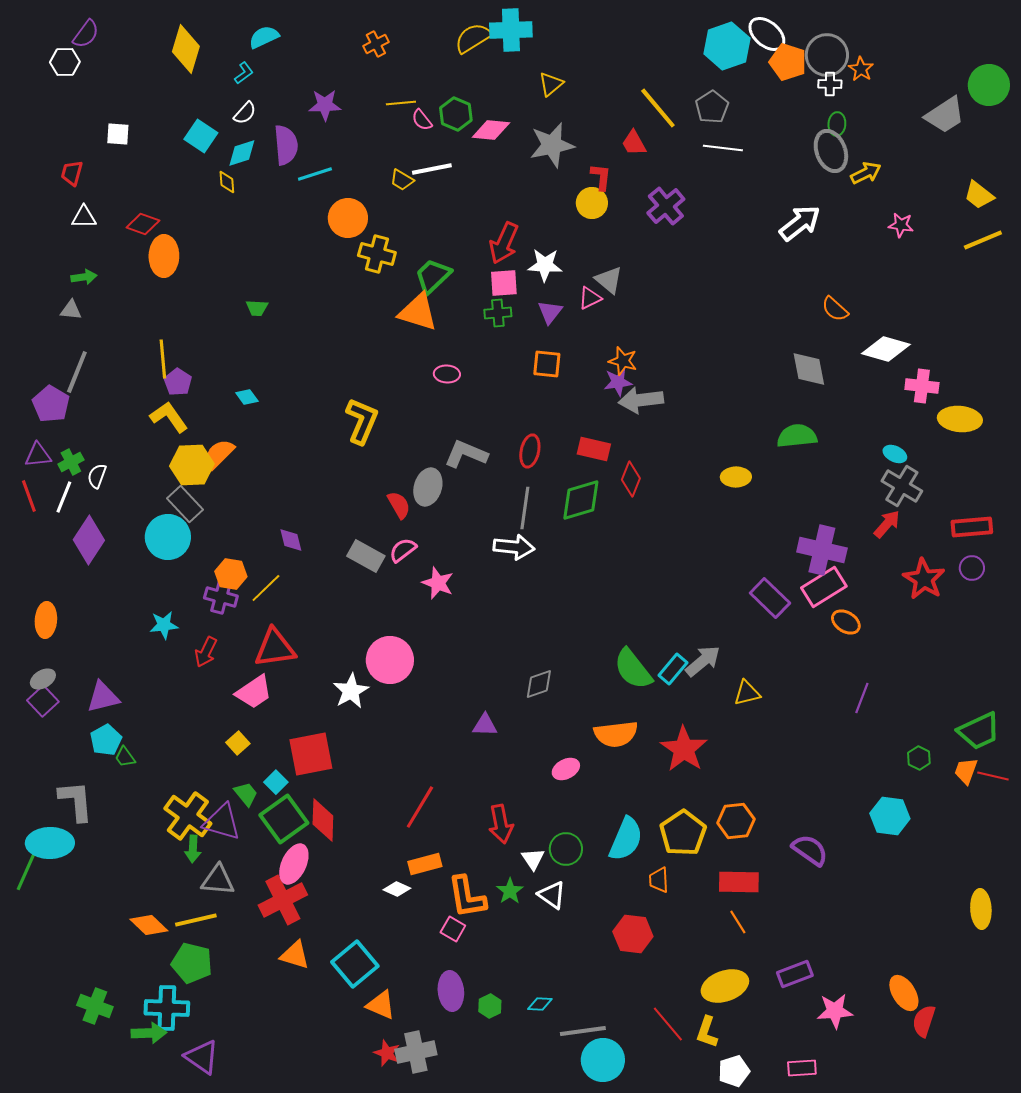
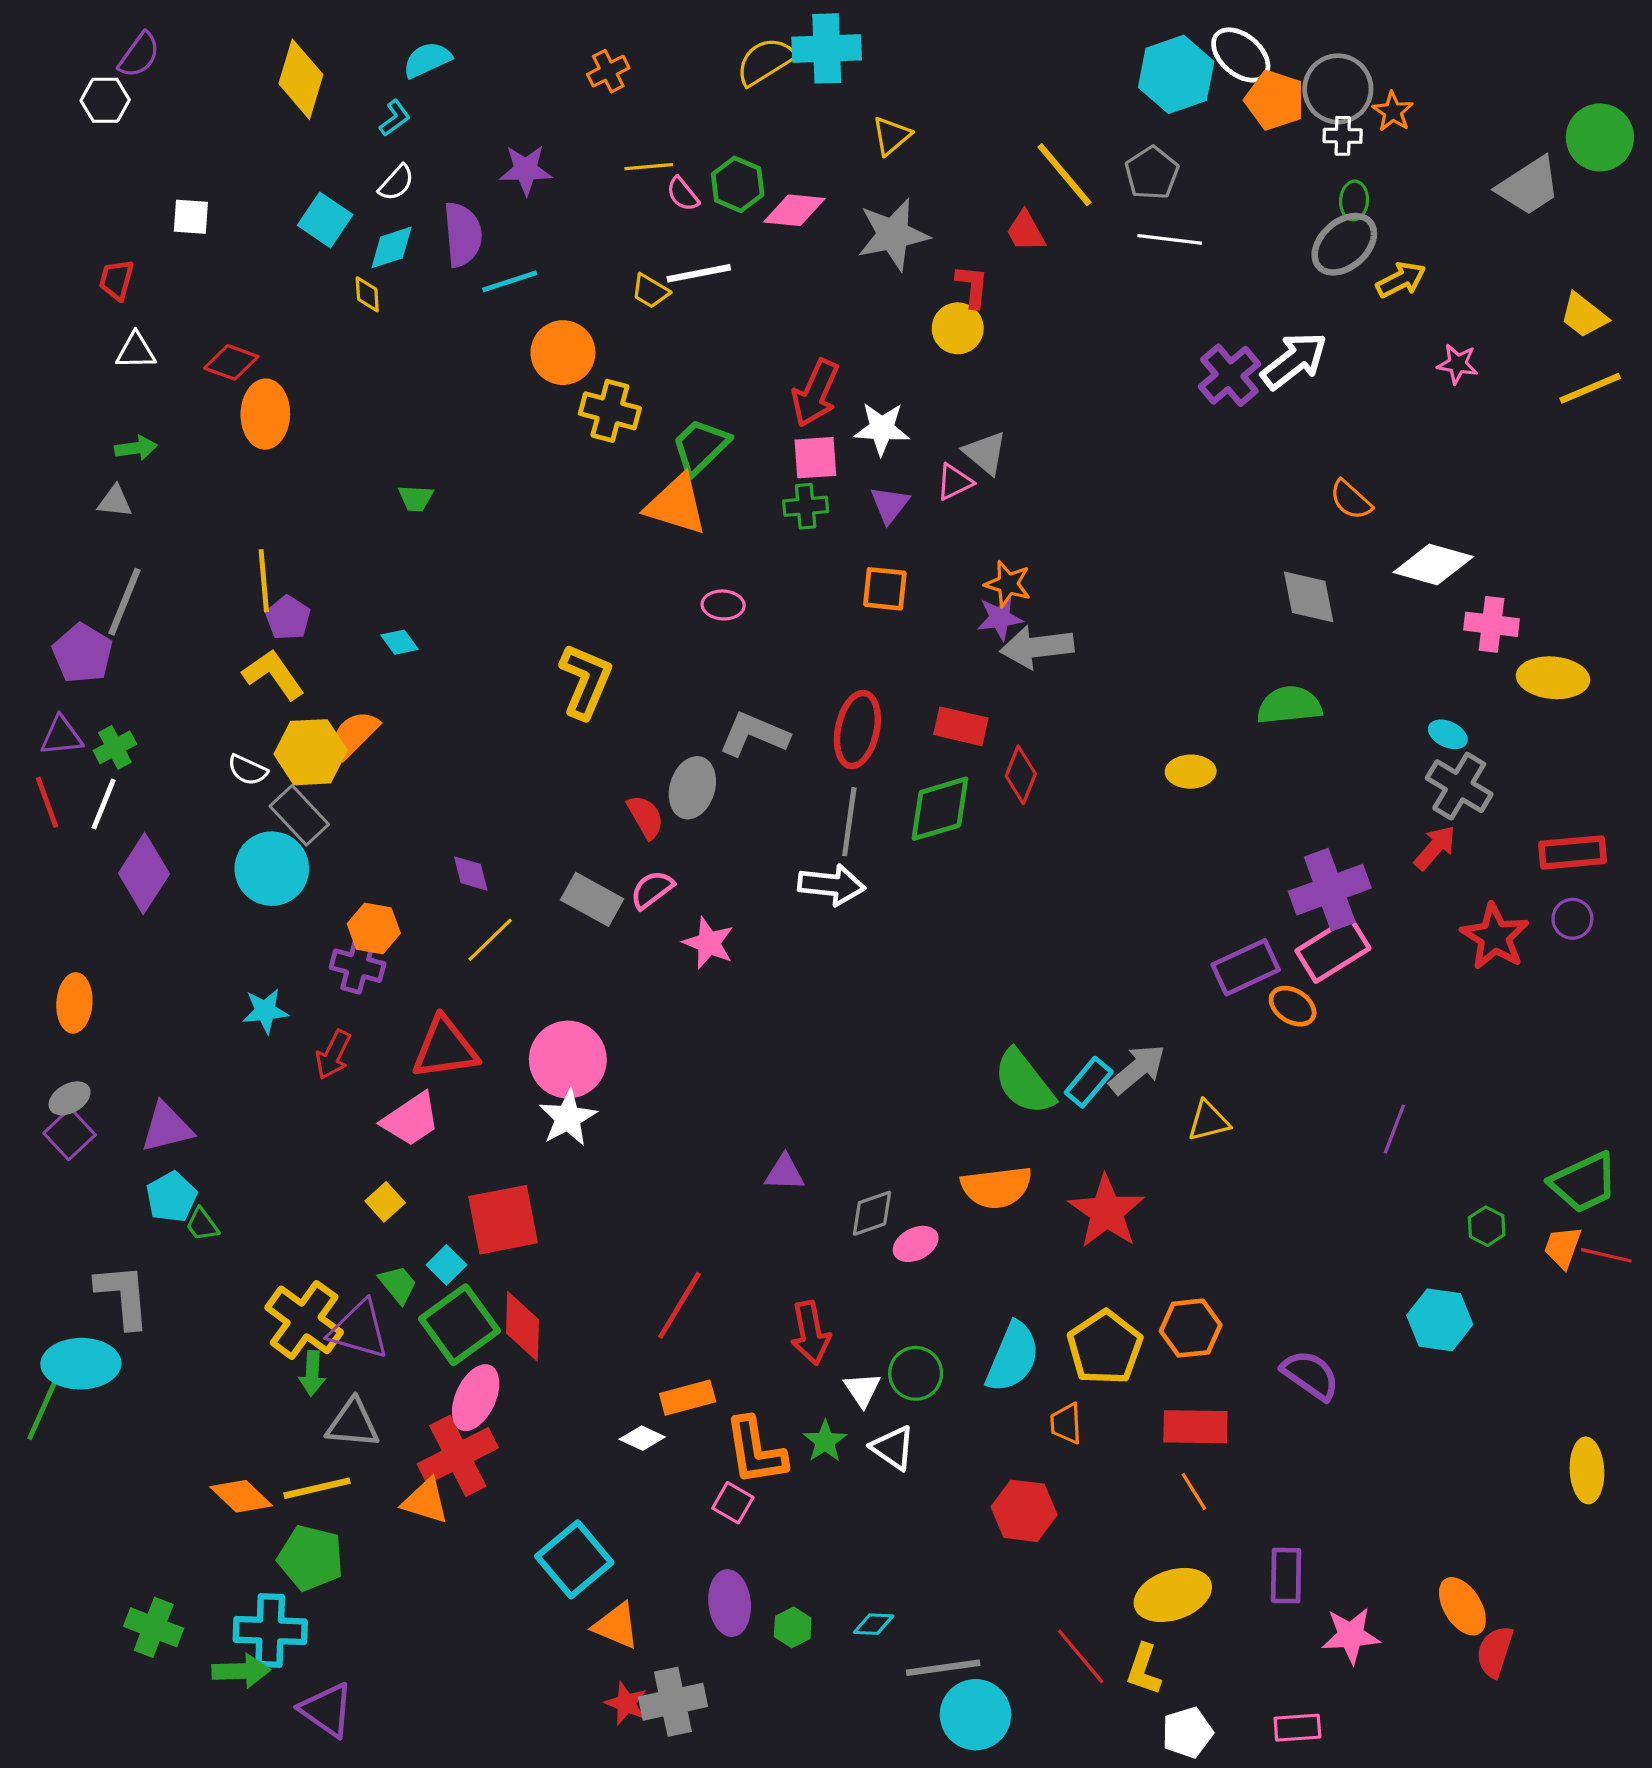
gray ellipse: (831, 151) -> (1344, 244), turned 69
purple cross: (666, 206) -> (1229, 375), moved
red ellipse: (530, 451) -> (857, 730), size x1.4
white semicircle: (97, 476) -> (248, 770), moved, turned -85
purple cross: (822, 550) -> (1330, 890), turned -33
yellow line: (266, 588) -> (490, 940), moved
purple rectangle: (770, 598) -> (1246, 967), turned -69
orange ellipse: (846, 622) -> (1293, 1006), moved
pink circle: (390, 660) -> (568, 1060), moved
gray diamond: (539, 684) -> (872, 1213), moved
orange triangle: (295, 955) -> (425, 1501), moved
purple rectangle: (795, 974) -> (1286, 1576), turned -68

